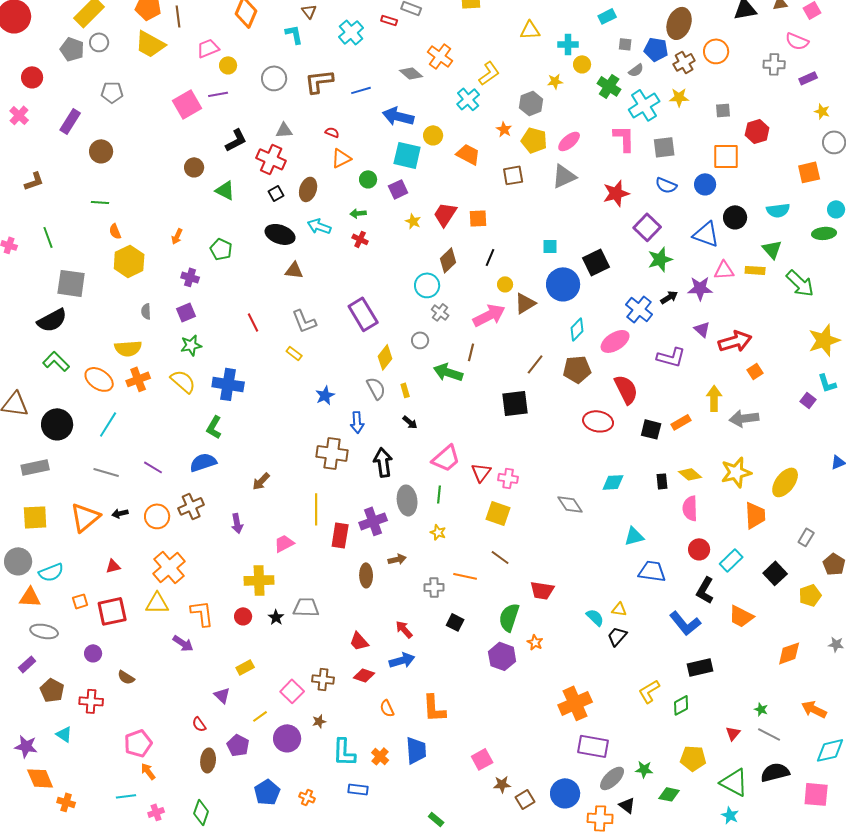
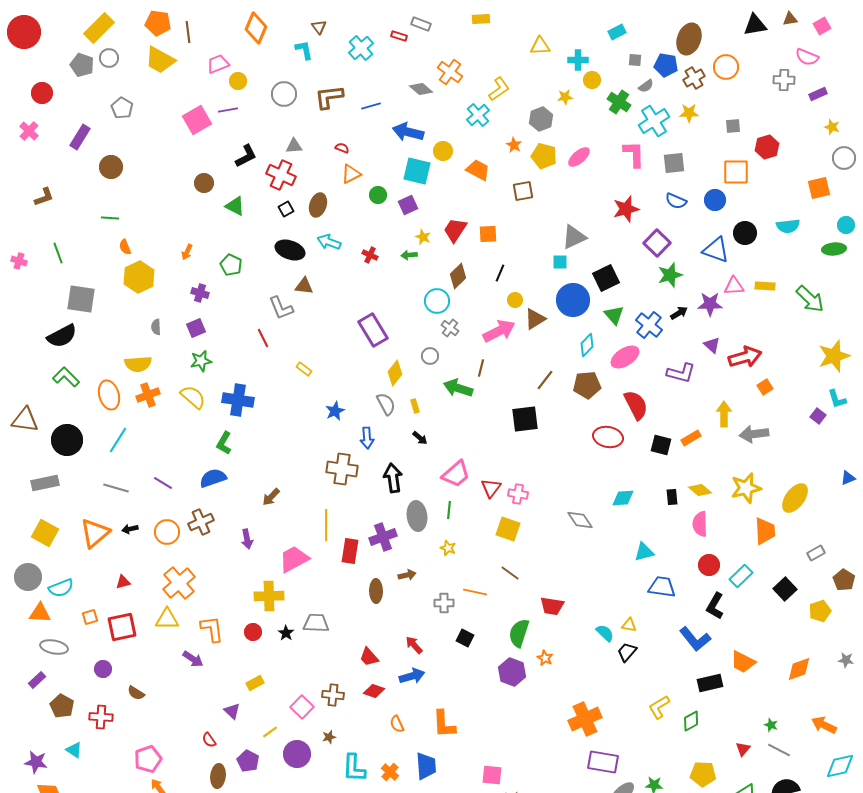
gray pentagon: (112, 92) -> (122, 108), turned 30
gray triangle: (564, 176) -> (574, 237), moved
green arrow: (358, 213) -> (409, 255), moved
green triangle: (772, 249) -> (614, 315), moved
gray L-shape: (304, 321) -> (281, 308), moved
orange ellipse: (99, 379) -> (109, 395), turned 40
yellow square: (35, 517) -> (45, 533), turned 32
gray rectangle: (806, 537) -> (816, 553), turned 30
pink trapezoid: (284, 543) -> (294, 559), size x1.5
orange trapezoid: (741, 616) -> (743, 662), moved
pink square: (482, 759) -> (492, 775), turned 35

